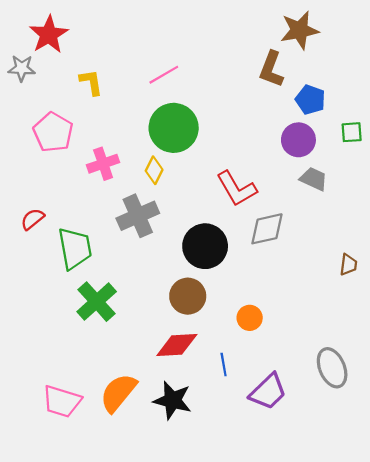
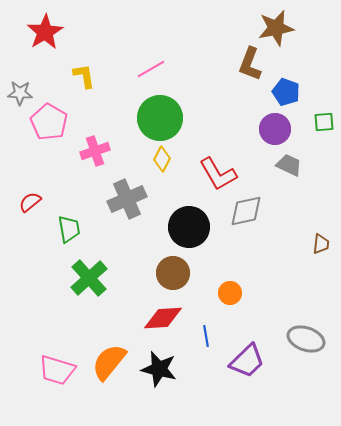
gray star: (22, 68) -> (20, 93), moved
yellow diamond: (154, 170) -> (162, 159), moved
green trapezoid: (75, 248) -> (69, 229), size x0.7
gray ellipse: (332, 368) -> (306, 339), turned -48

